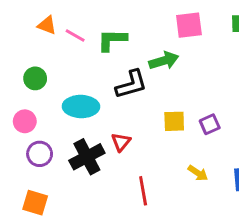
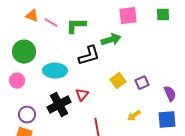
green circle: (35, 78) -> (24, 52), size x1.5
yellow square: (174, 121) -> (118, 81), turned -35
purple circle: (40, 154) -> (27, 115), moved
yellow arrow: (198, 173) -> (134, 116), turned 112

